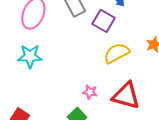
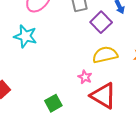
pink star: (90, 92) -> (85, 77), moved

